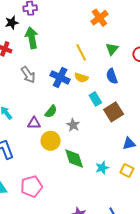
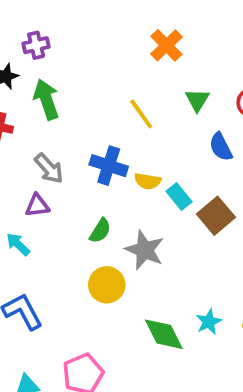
blue semicircle: (112, 76) -> (221, 147), moved
yellow semicircle: (81, 78) -> (148, 181), moved
purple triangle: (34, 123) -> (37, 205), moved
gray star: (73, 125) -> (145, 250), size x1.5
green diamond: (74, 158) -> (164, 334), moved

